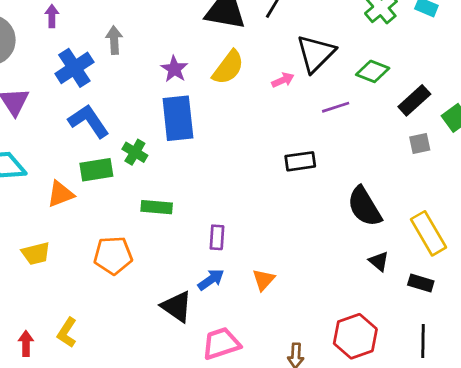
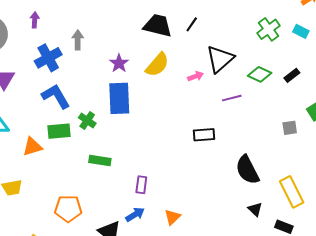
black rectangle: (414, 100) -> (292, 75), moved, size x0.7
orange pentagon: (113, 255) -> (68, 209), moved

